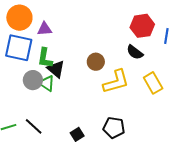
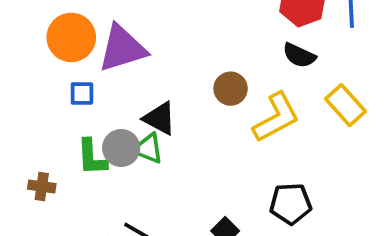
purple triangle: (45, 29) -> (122, 48), size x1.8
blue square: (19, 48) -> (82, 94), size x0.5
green L-shape: (45, 58) -> (92, 157), moved

